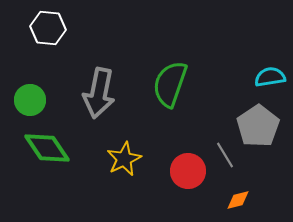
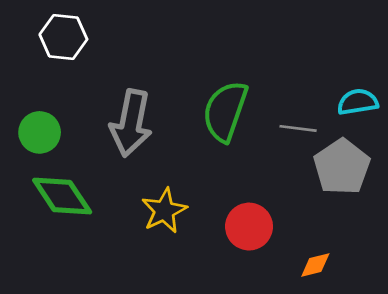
gray line: (225, 155) -> (298, 128), moved, turned -52

